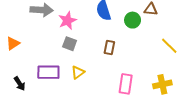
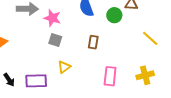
pink star: (67, 21) -> (52, 18), turned -30
purple rectangle: (48, 72) -> (36, 81), moved

